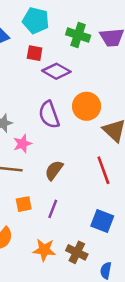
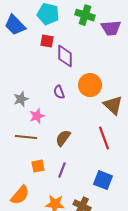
green cross: (78, 35) -> (85, 15), moved
purple diamond: (56, 71) -> (65, 56), turned 60
purple semicircle: (49, 115) -> (59, 92), size x0.6

